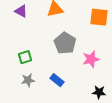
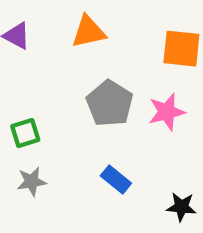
pink star: (91, 59) -> (167, 112), moved
blue rectangle: (57, 80) -> (116, 179), moved

